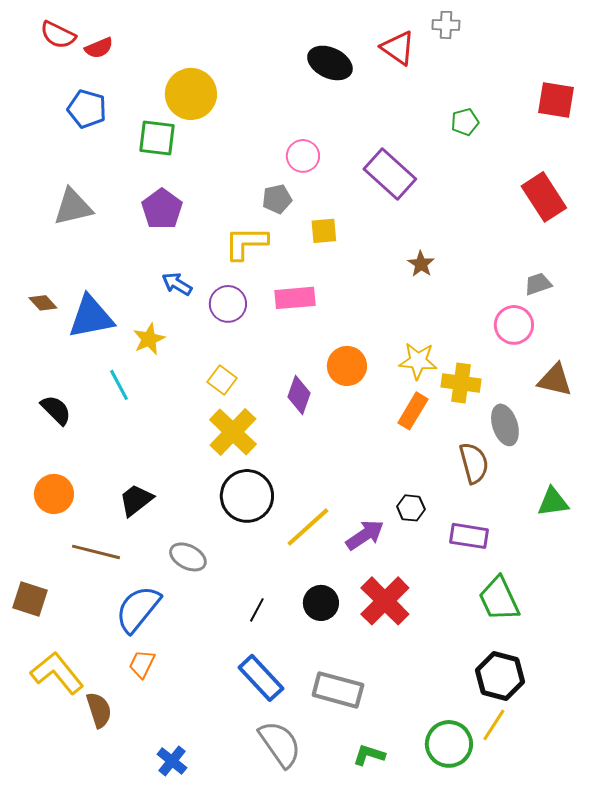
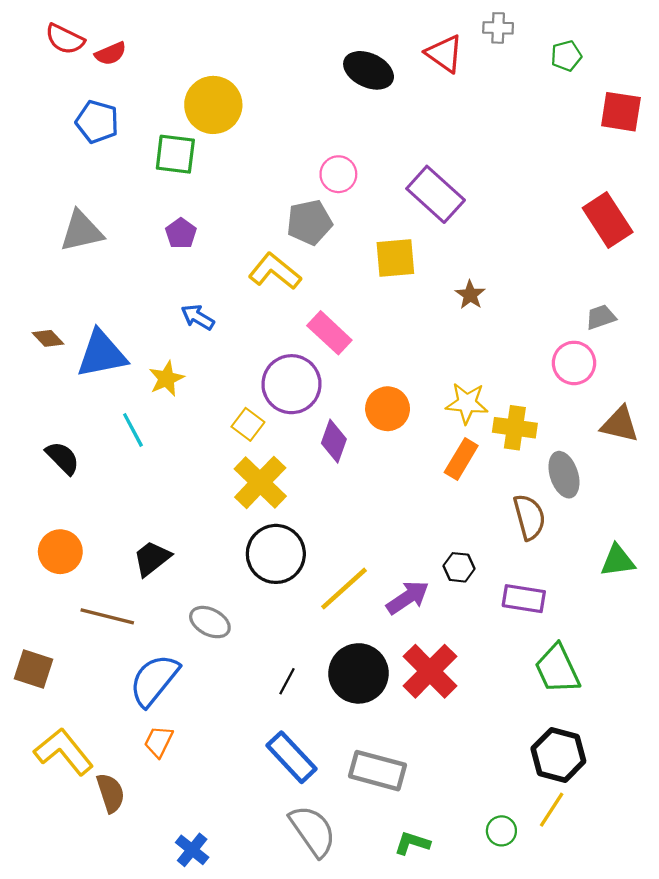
green pentagon: (465, 122) -> (566, 56), moved
gray pentagon: (277, 199) -> (309, 222), size x1.4
purple pentagon: (162, 209) -> (181, 233), size x0.7
yellow square: (324, 231) -> (395, 258), moved, size x1.4
yellow L-shape: (246, 243) -> (275, 271), turned 39
pink rectangle: (295, 298) -> (329, 333), turned 48
purple circle: (228, 304) -> (291, 384), moved, size x1.4
black circle: (321, 603) -> (358, 673), size x1.5
green circle: (449, 744) -> (501, 831), size x0.6

